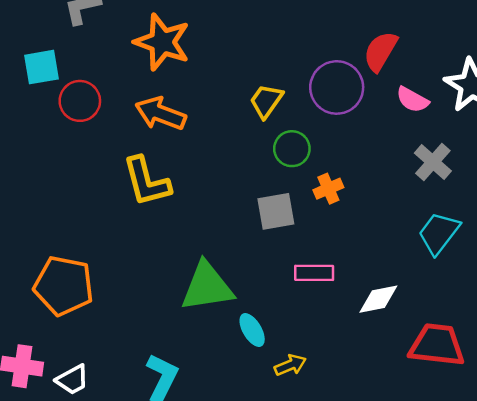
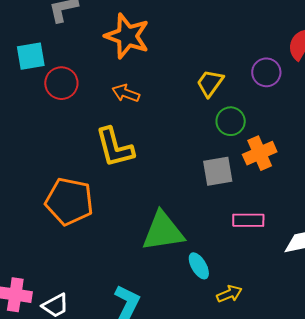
purple circle: (337, 87) -> (266, 72), size x0.7
orange arrow: (160, 114) -> (126, 93), size x0.7
orange cross: (328, 189) -> (260, 153), size x1.4
orange pentagon: (64, 286) -> (69, 201), moved

